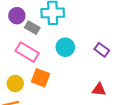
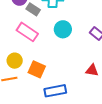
orange square: (40, 78) -> (37, 69), moved

